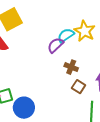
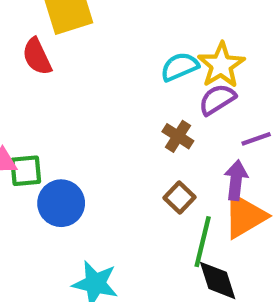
purple semicircle: (56, 45) -> (217, 99), moved
brown square: (79, 87) -> (179, 197), moved

